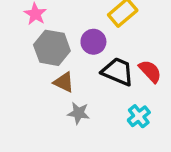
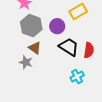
red semicircle: (150, 71) -> (89, 50), turned 42
gray star: (78, 113) -> (26, 62), moved

